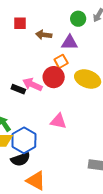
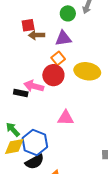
red square: (20, 23) -> (28, 25), moved

